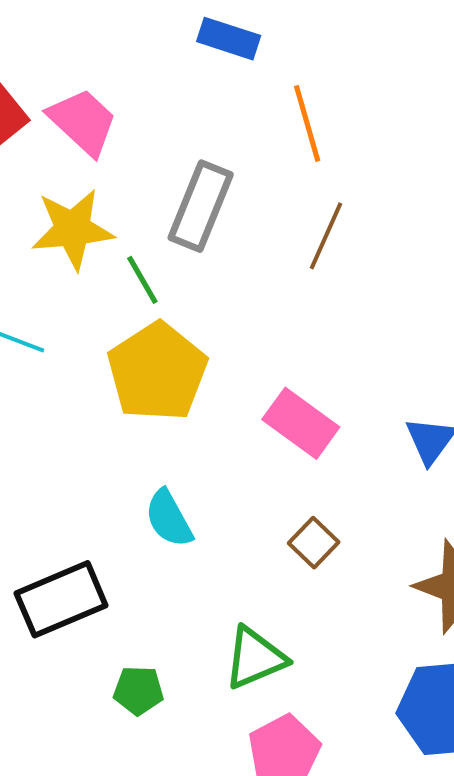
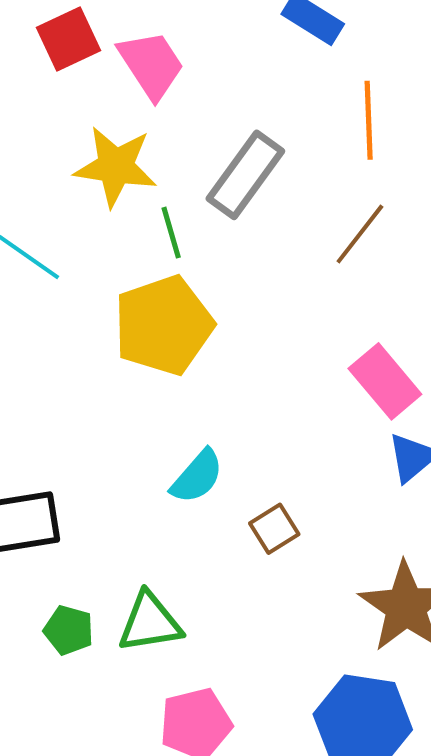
pink rectangle: (301, 423) -> (385, 381), moved
cyan semicircle: (169, 519) -> (197, 477), moved, turned -124
green triangle: (255, 658) -> (150, 622), moved

